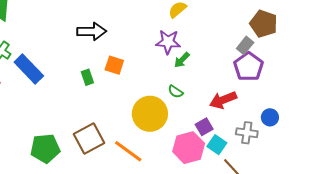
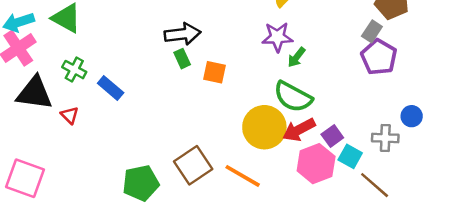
blue rectangle: (29, 69) -> (111, 88), size x0.7
green rectangle: (87, 77) -> (182, 59), moved
green semicircle: (176, 92) -> (293, 97), size x2.0
red arrow: (223, 100) -> (299, 130), moved

